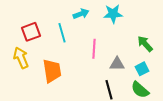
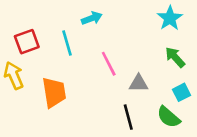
cyan star: (113, 14) -> (170, 18), moved, turned -30
pink line: (94, 49) -> (109, 64), turned -30
cyan square: (142, 69) -> (182, 92), moved

